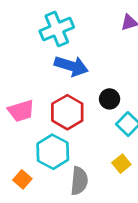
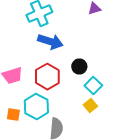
yellow square: (121, 164) -> (90, 106), moved
orange square: (22, 179) -> (13, 114), moved, turned -32

